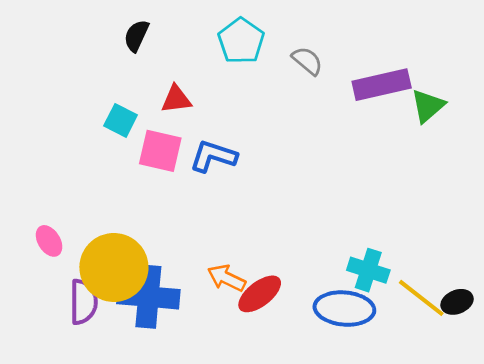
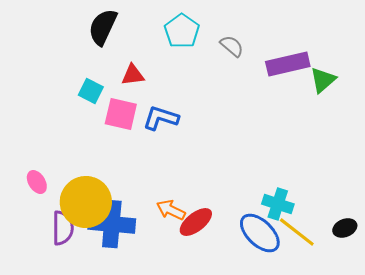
black semicircle: (136, 36) -> (103, 27), size x1.5
yellow line: (421, 298) -> (297, 232), moved
blue ellipse: (344, 309) -> (260, 233), turned 39

